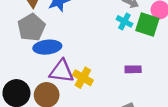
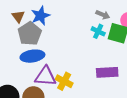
gray pentagon: (31, 27) -> (30, 34), moved
purple rectangle: (133, 69) -> (107, 72), size x1.5

